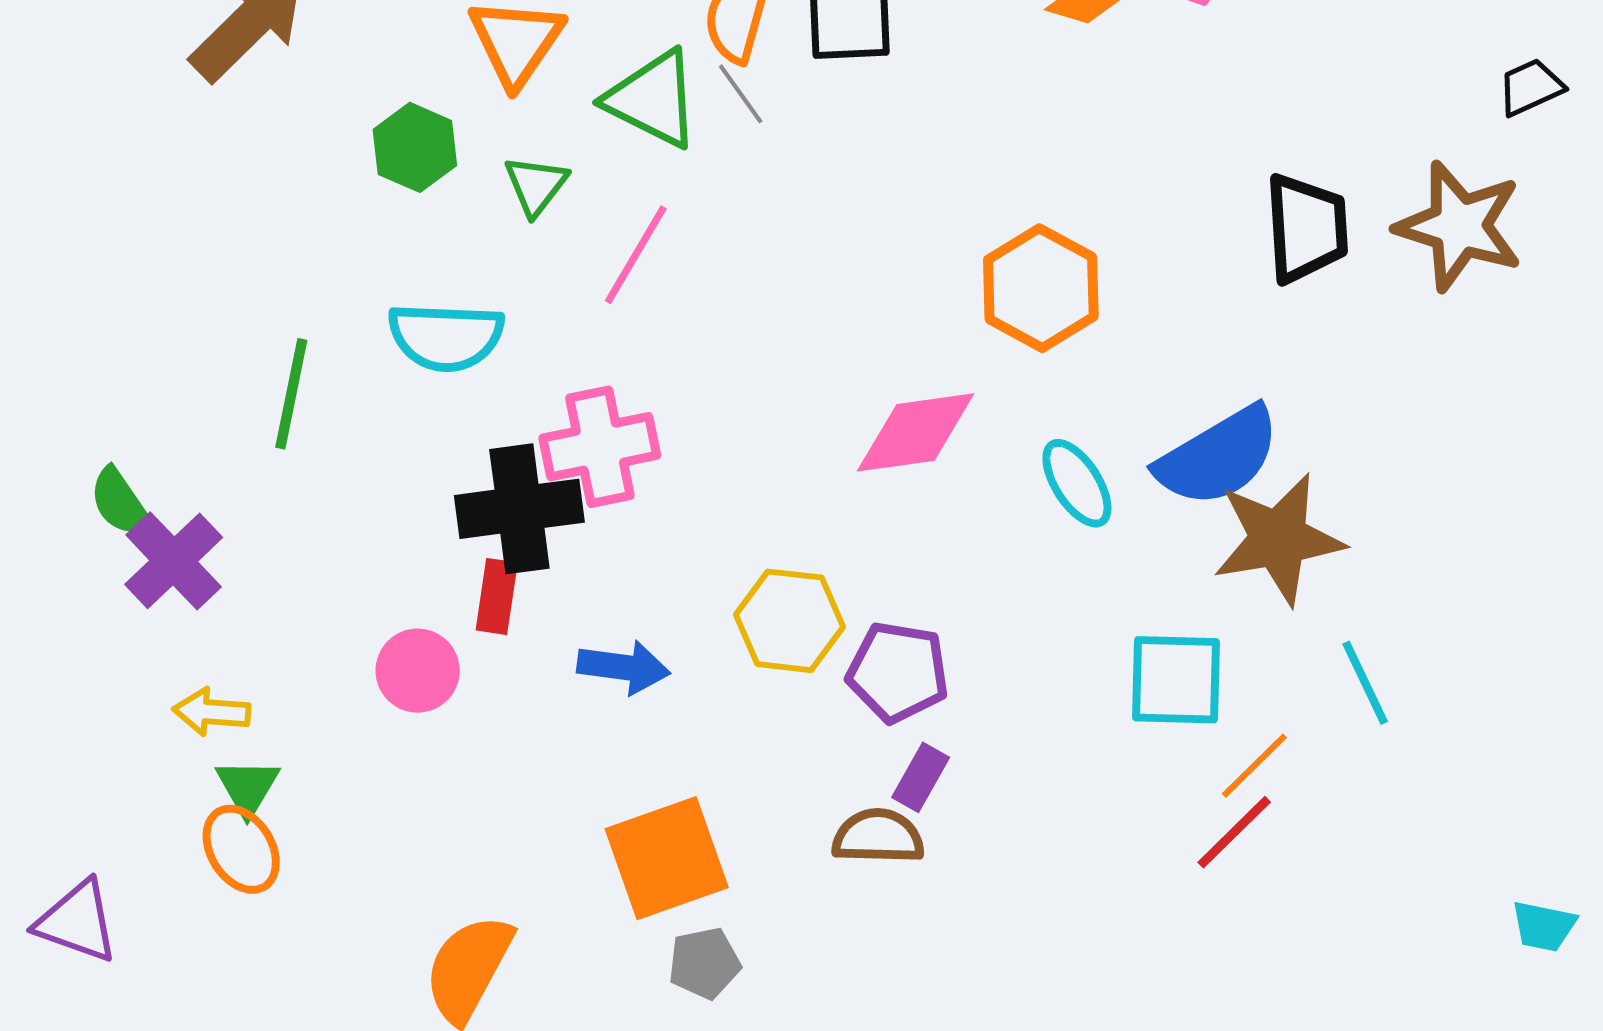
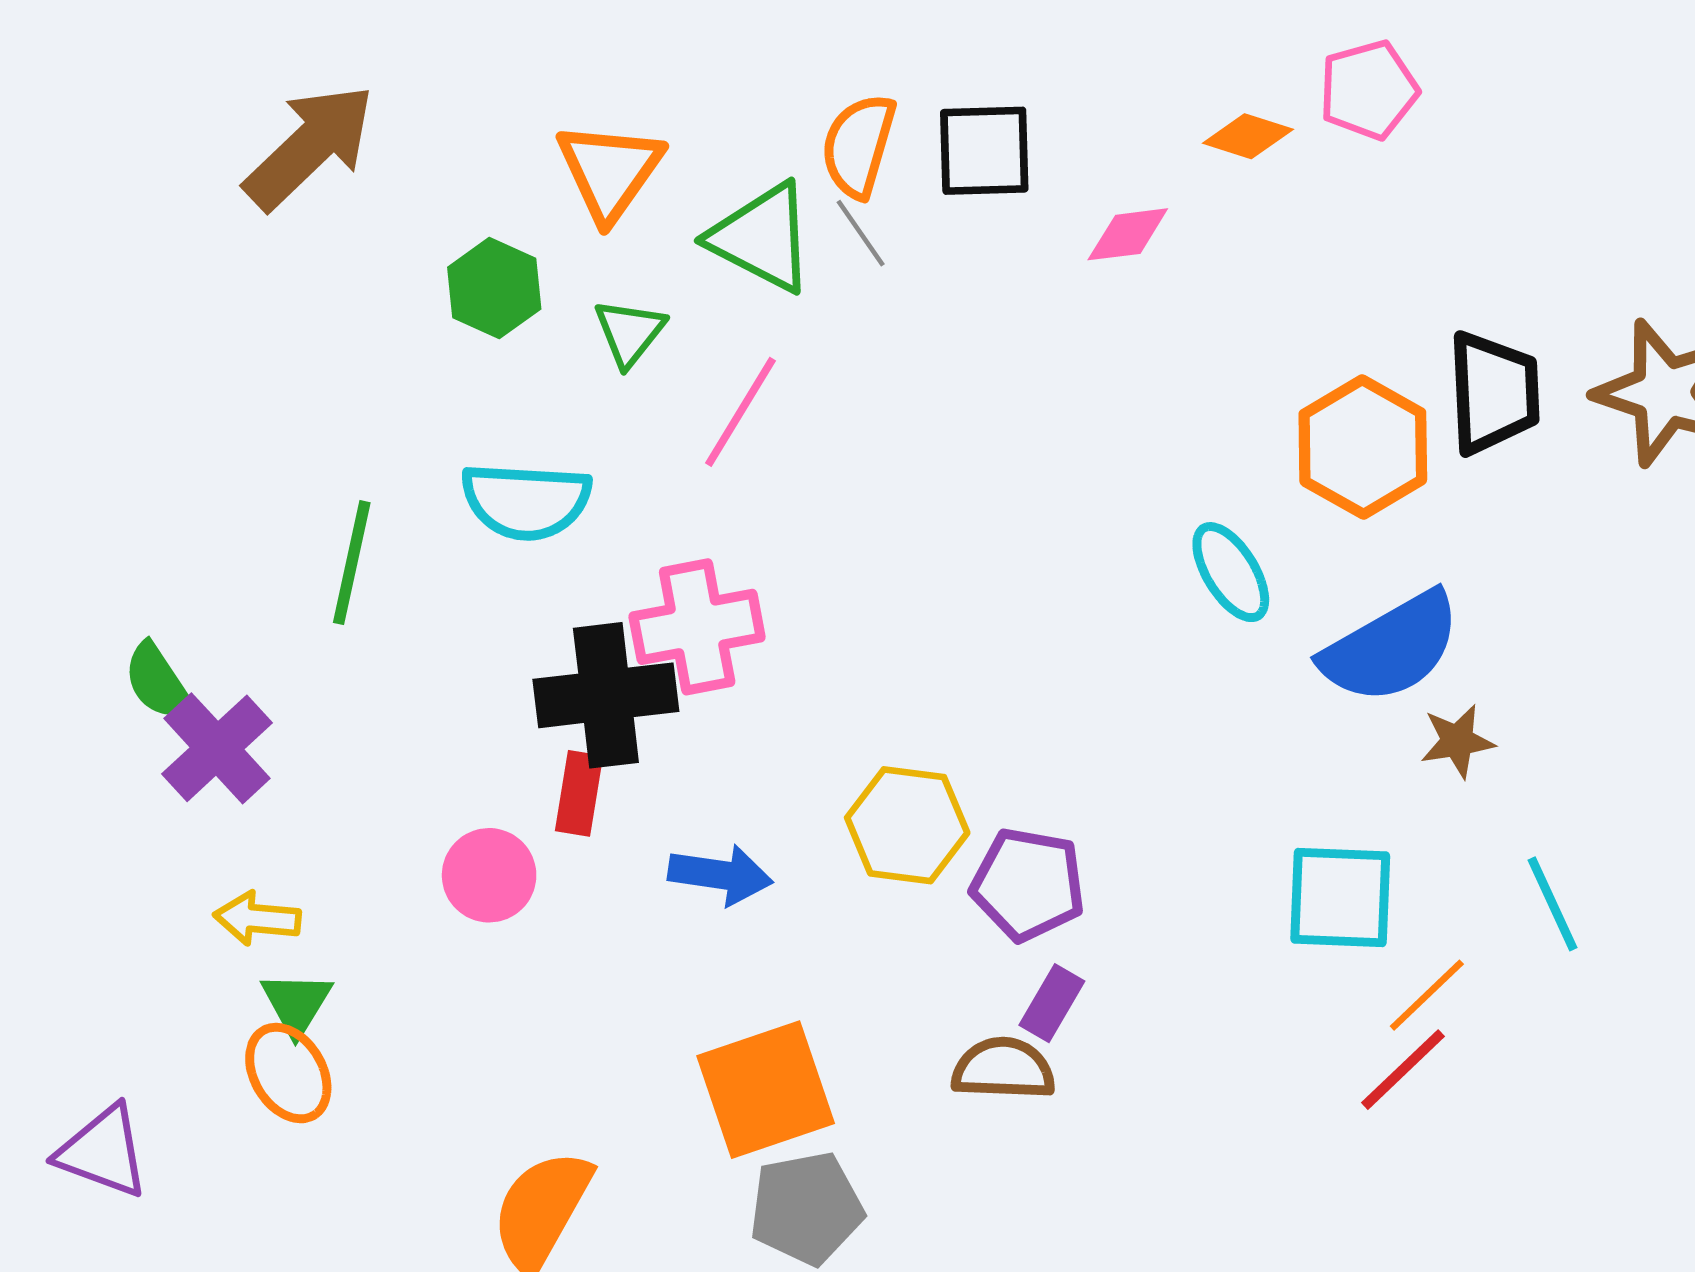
orange hexagon: (1041, 288) -> (1363, 447), moved
pink diamond: (916, 432) -> (1128, 234), moved, size x0.6
cyan ellipse: (1077, 483) -> (1231, 572), moved
brown star: (1278, 539) -> (1457, 741), size x0.5
gray pentagon: (704, 963) -> (806, 1208), size x1.4

